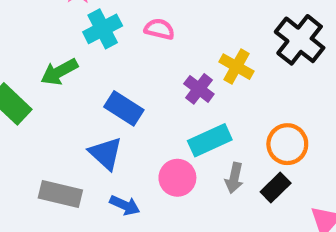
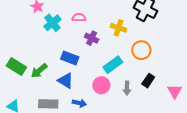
green arrow: (59, 72) -> (39, 71), moved
purple cross: (199, 89) -> (92, 38), moved
orange circle: (287, 144) -> (141, 50), moved
gray arrow: (234, 178) -> (127, 88), moved

